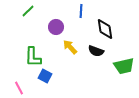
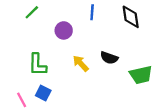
black diamond: (105, 29) -> (131, 17), moved
yellow arrow: (70, 47) -> (81, 63), moved
blue square: (45, 76) -> (43, 93), moved

